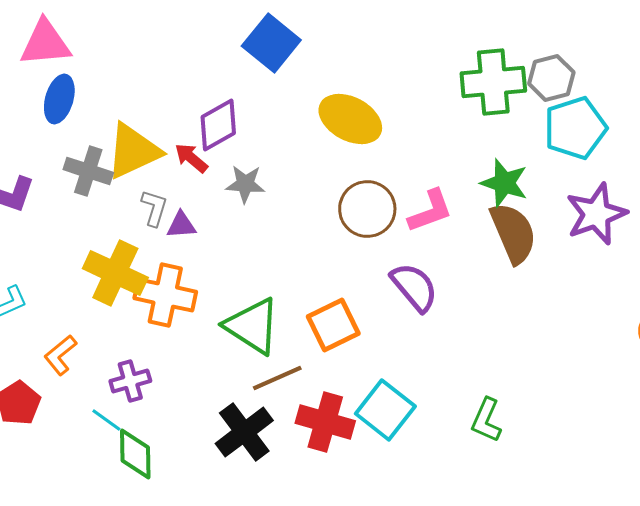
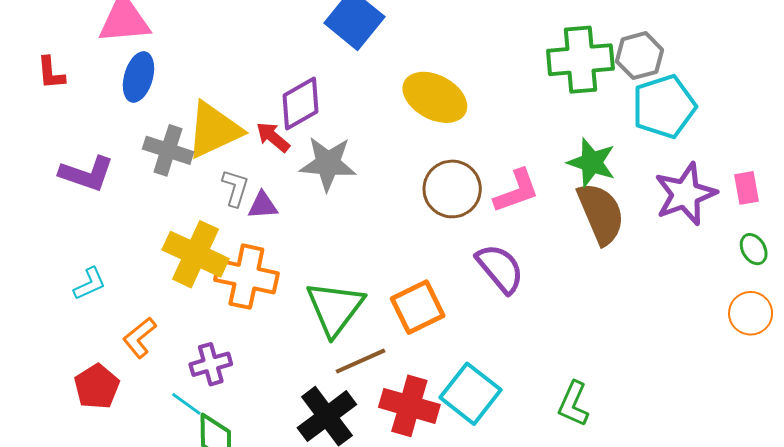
gray star: (245, 184) -> (328, 164), size x1.4
green triangle: (252, 326) -> (335, 308), turned 34

